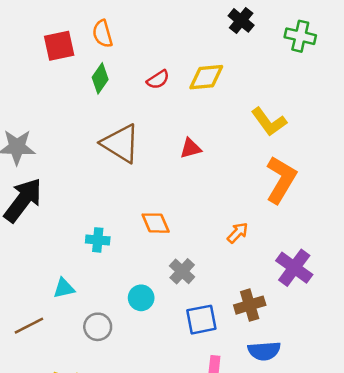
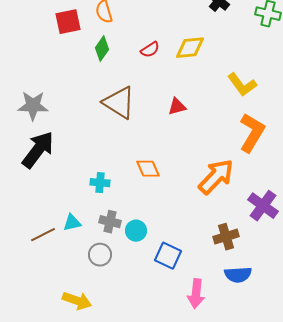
orange arrow: (238, 233) -> (216, 177), size x2.0
gray cross: (182, 271) -> (110, 222), moved, turned -30
blue square: (201, 320) -> (168, 256), moved, turned 36
brown line: (29, 326) -> (43, 235), moved

